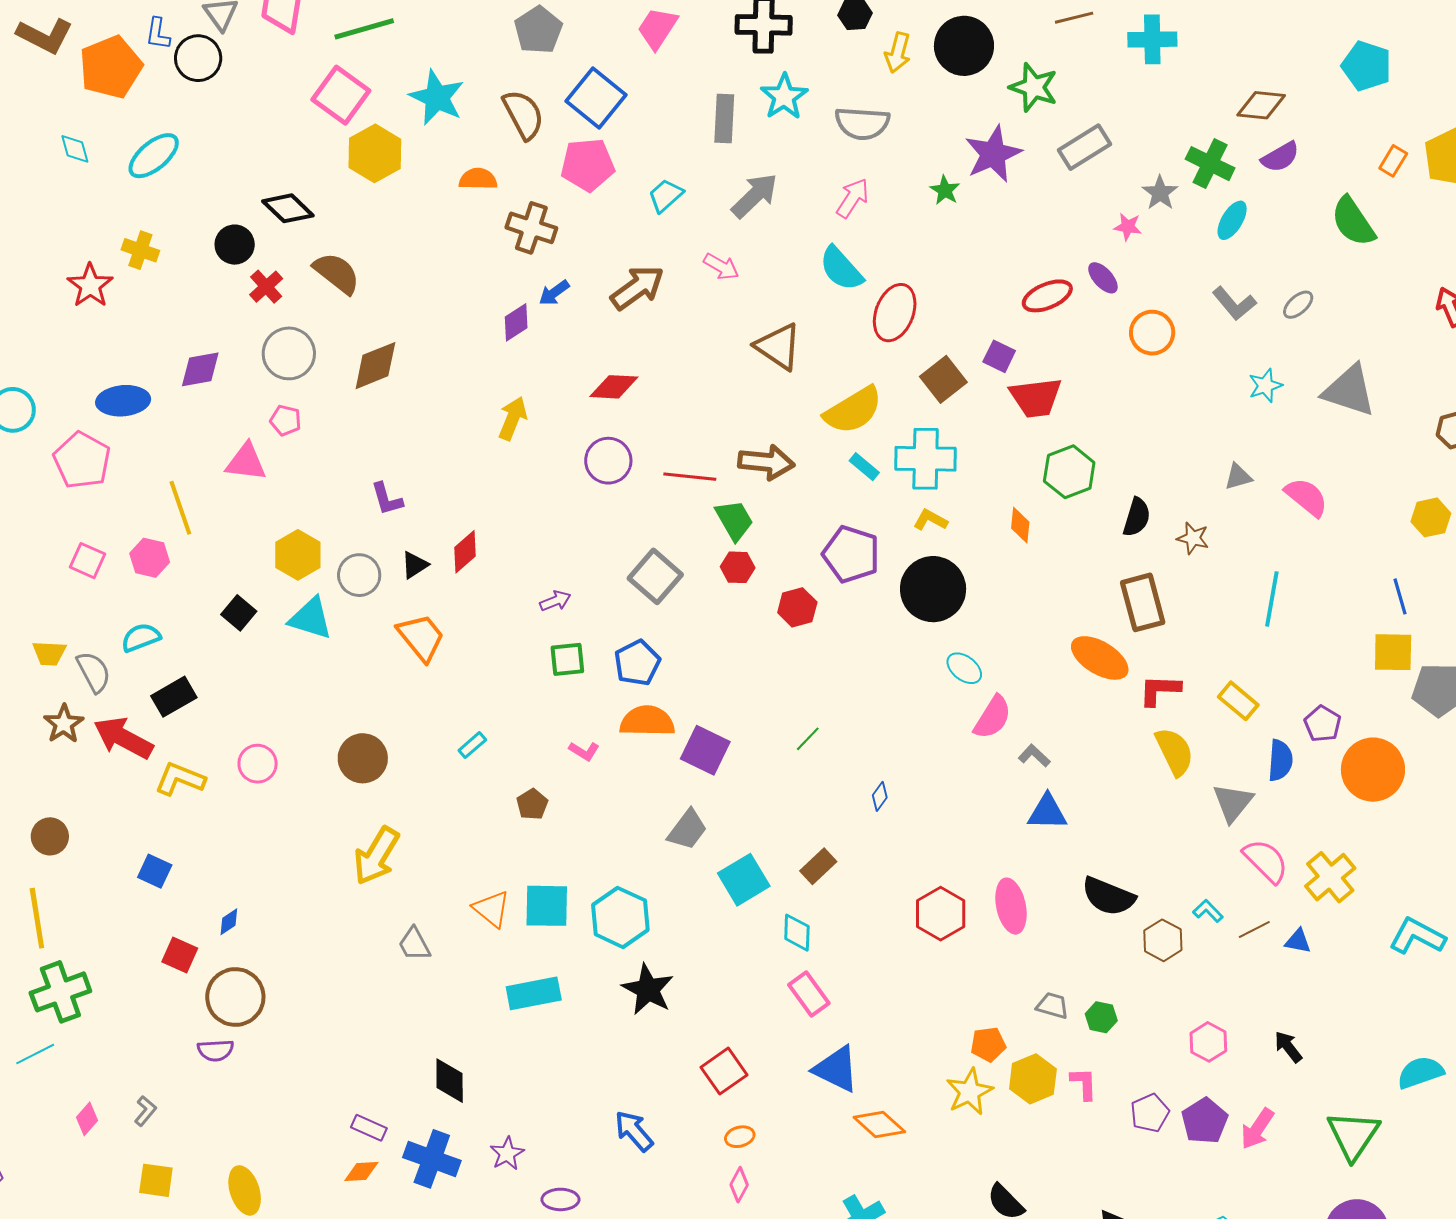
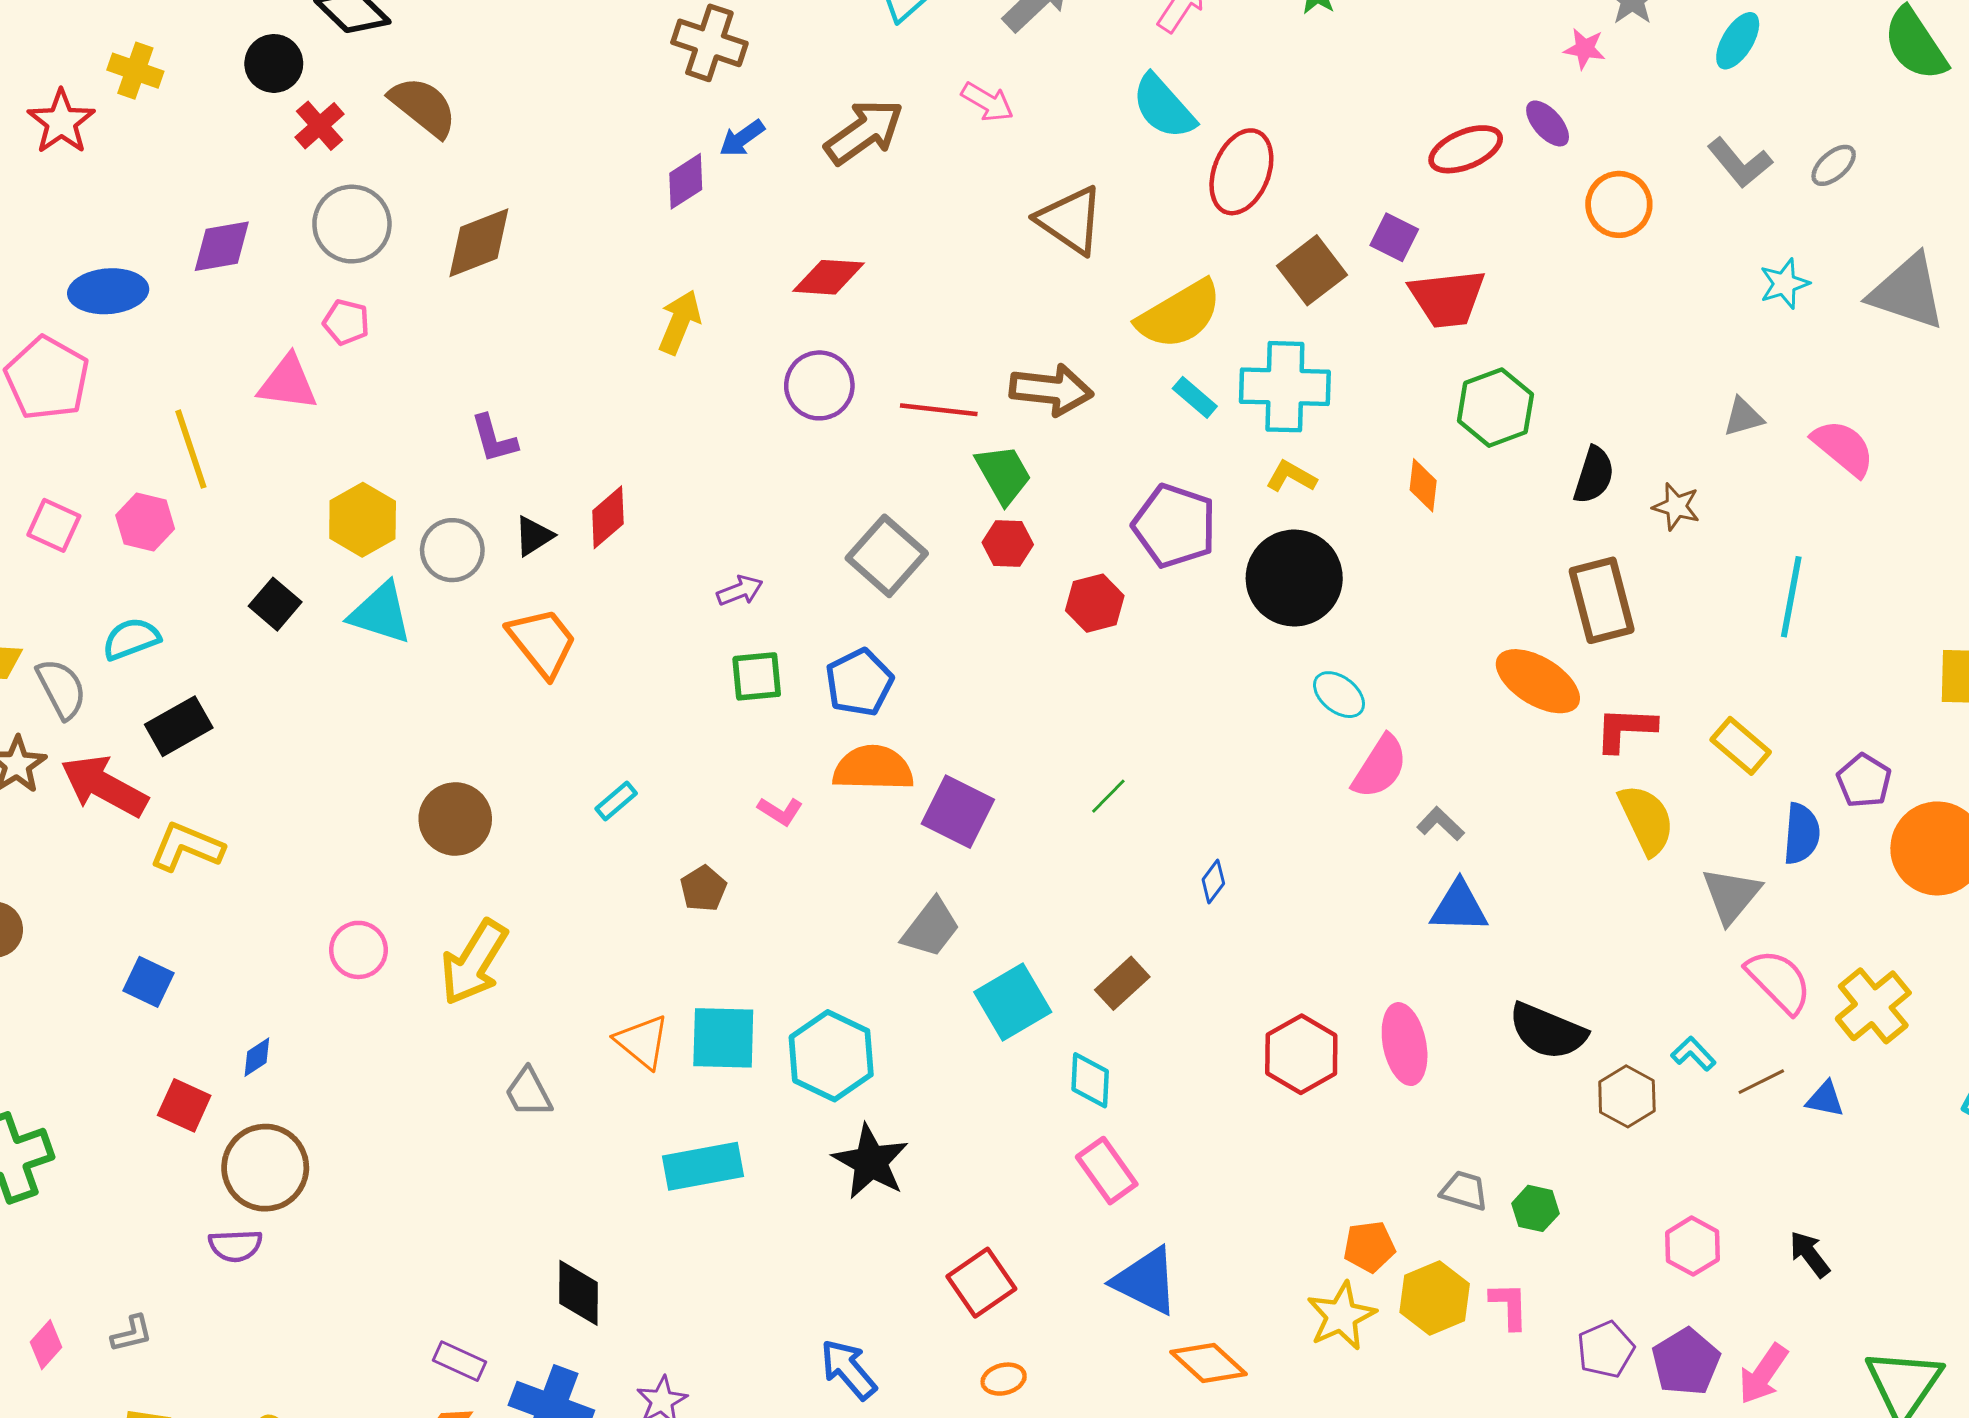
pink circle: (258, 764) -> (358, 950), moved
gray L-shape: (145, 1111) -> (132, 1334), turned 36

